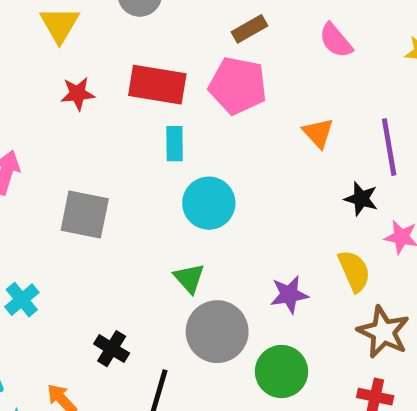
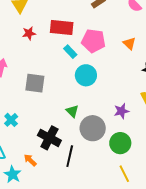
pink pentagon: (238, 86) -> (93, 41), moved
cyan rectangle: (175, 144) -> (70, 52), turned -40
green triangle: (189, 278) -> (72, 111), moved
black cross: (112, 349) -> (49, 138), size x1.6

